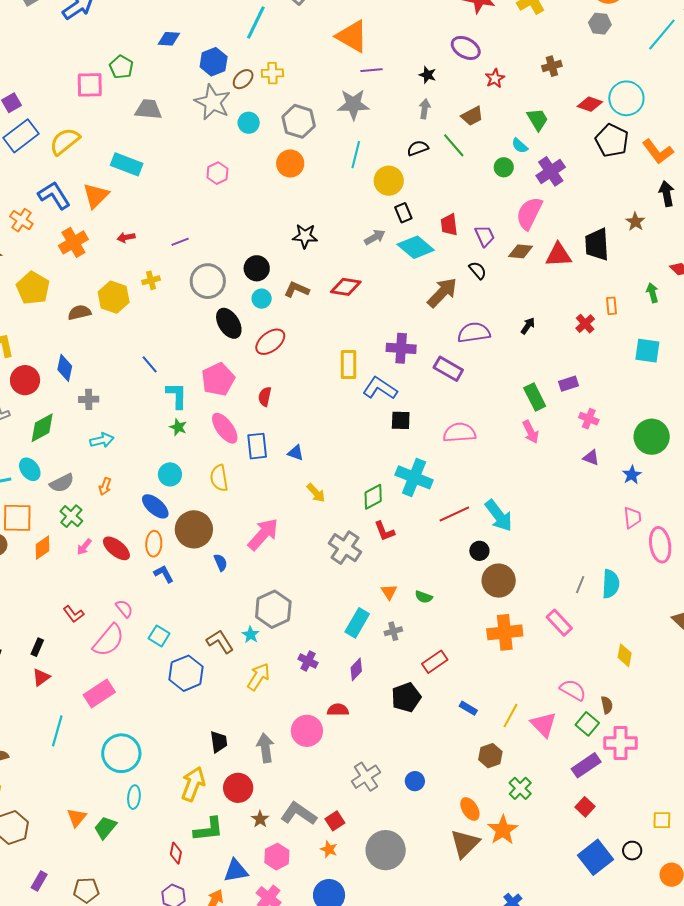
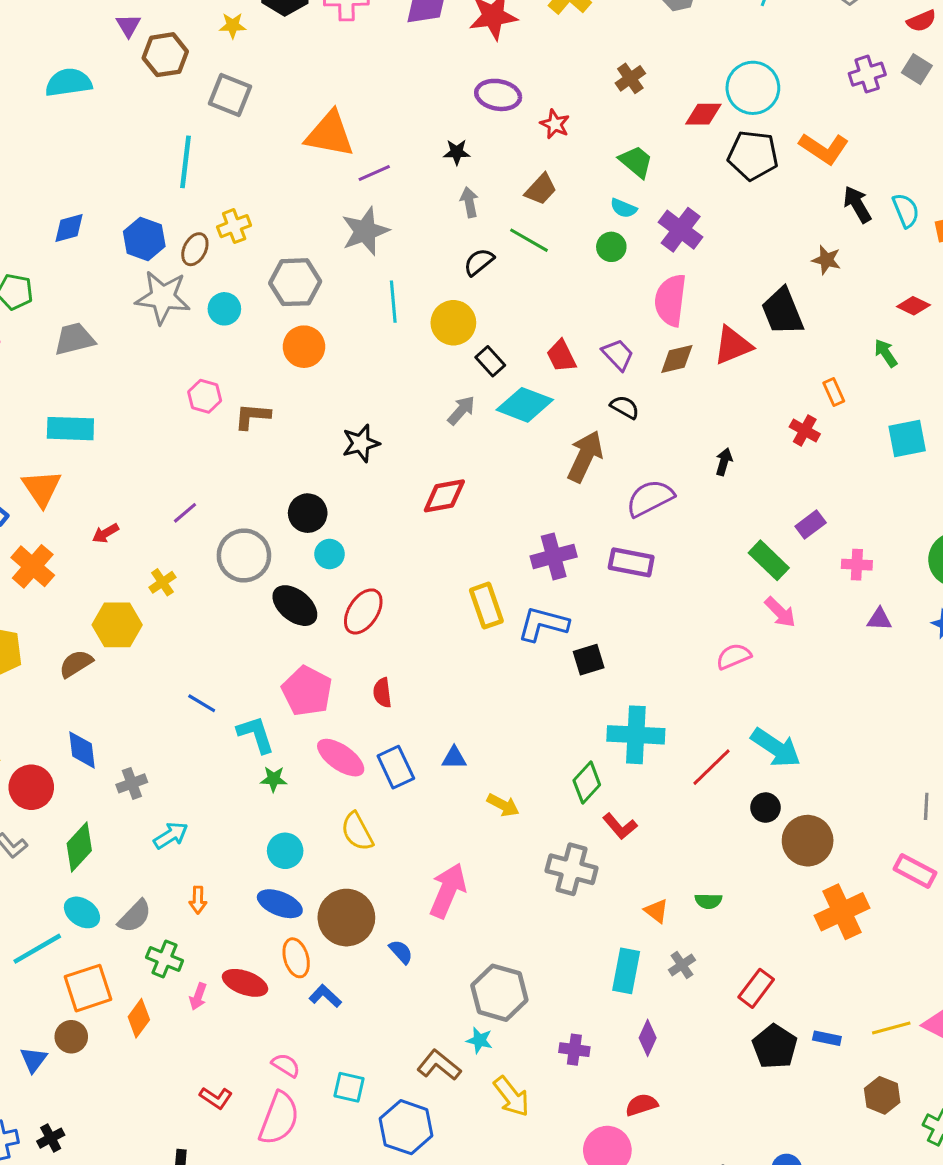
brown L-shape: (297, 289) -> (252, 416), moved
pink semicircle: (459, 433) -> (734, 656), moved, size x0.7
yellow arrow: (259, 677) -> (511, 1096), turned 128
black pentagon: (406, 697) -> (775, 1047), moved
yellow line: (511, 716) -> (891, 1028), turned 65

